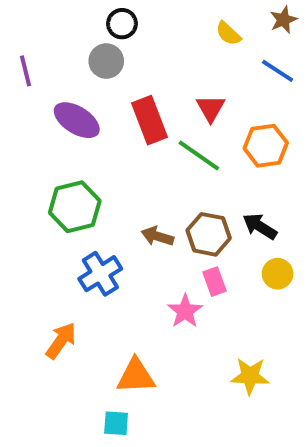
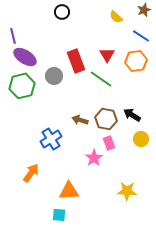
gray circle: (106, 61) -> (54, 76), moved
purple ellipse: (77, 120) -> (25, 57), moved
orange hexagon: (266, 146) -> (136, 61), moved
green hexagon: (75, 207) -> (22, 86), moved

